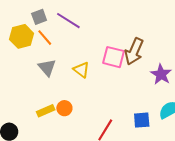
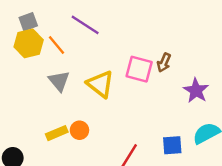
gray square: (39, 17) -> (28, 22), moved
brown arrow: (134, 51) -> (164, 63), size x0.6
yellow triangle: (81, 70) -> (100, 84), size x1.4

